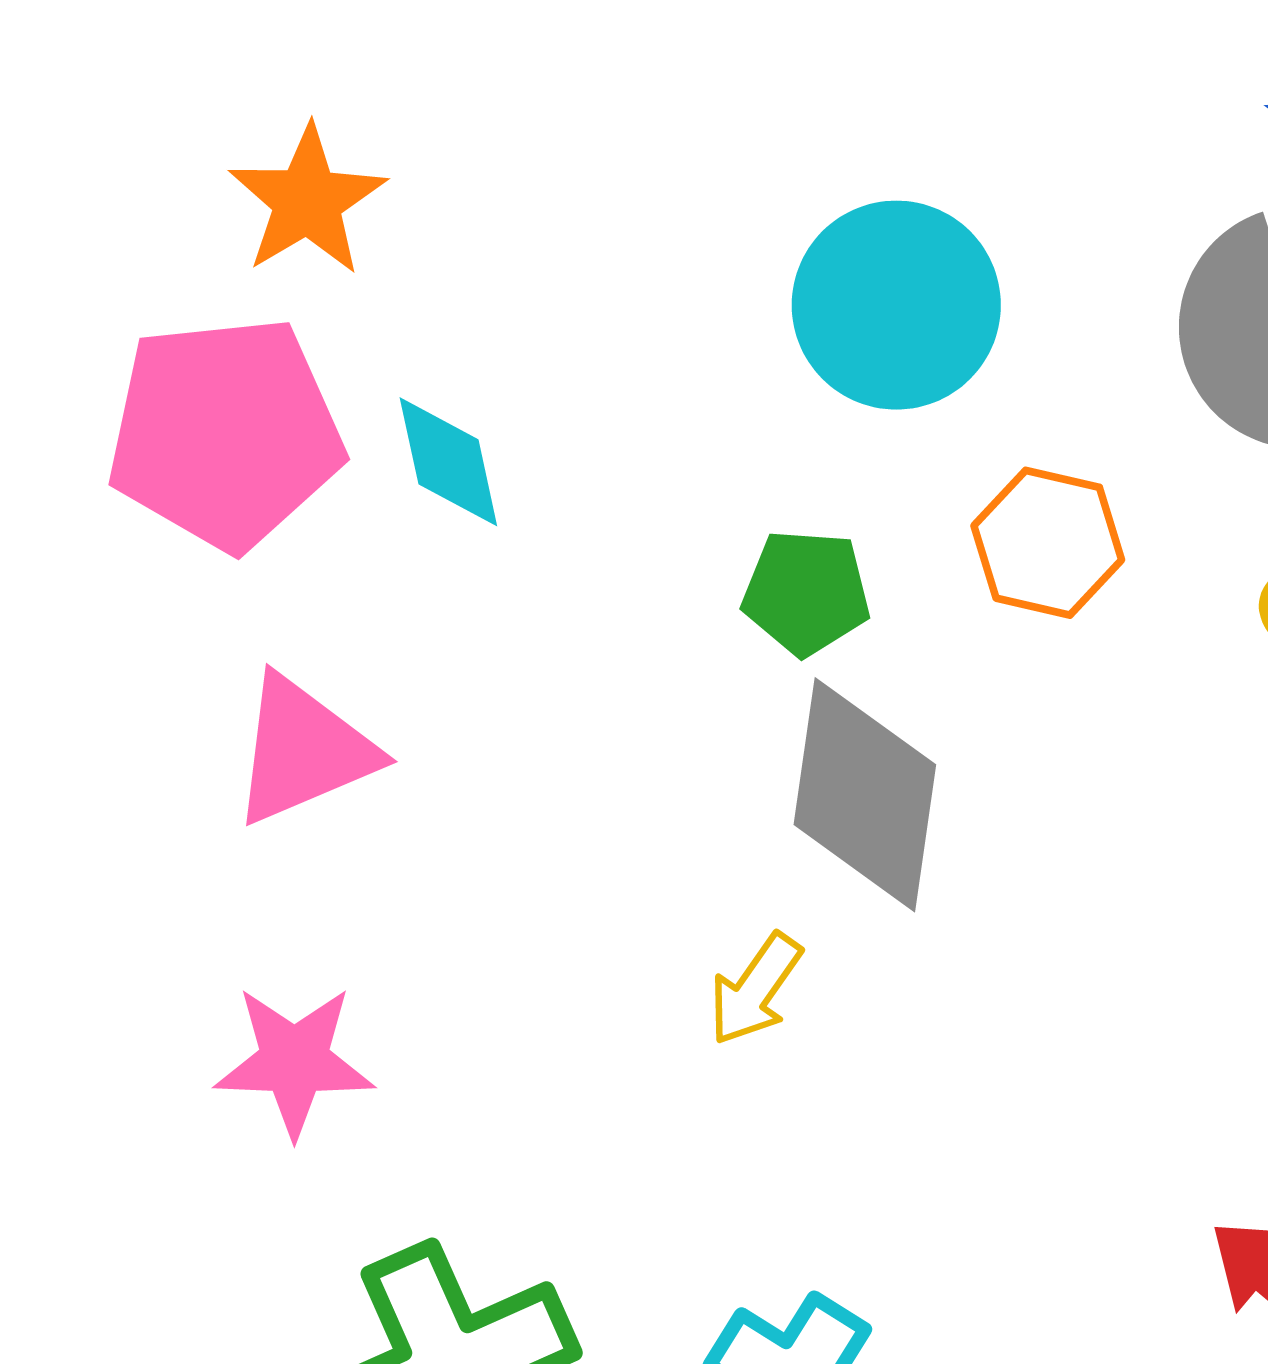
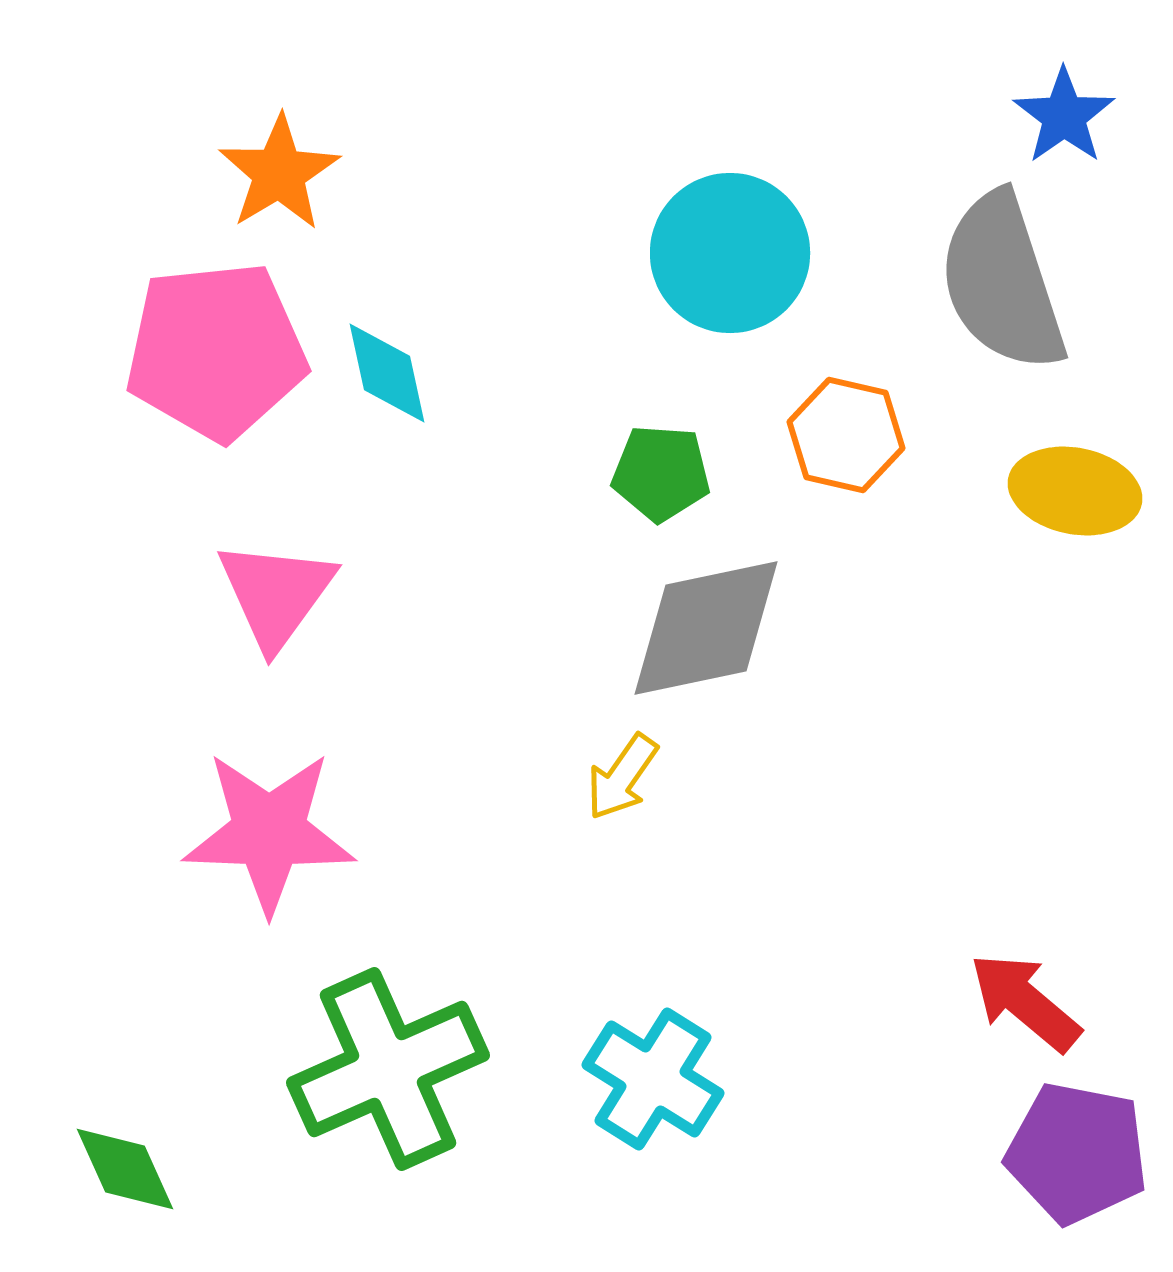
pink triangle: (303, 750) -> (276, 594), turned -31
gray diamond: (865, 795) -> (706, 628), turned 70
pink star: (294, 1061) -> (269, 832), size x1.4

